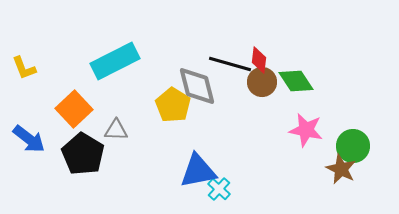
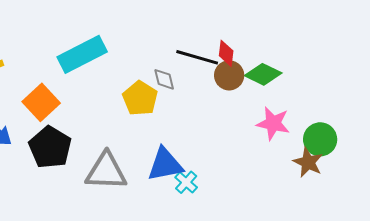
green diamond: (296, 81) -> (263, 74), turned -30
gray diamond: (197, 86) -> (164, 79), size x0.6
gray triangle: (116, 130) -> (106, 171), moved, size x1.8

